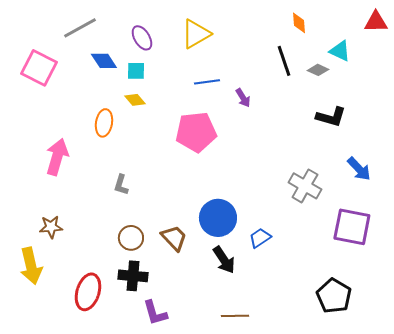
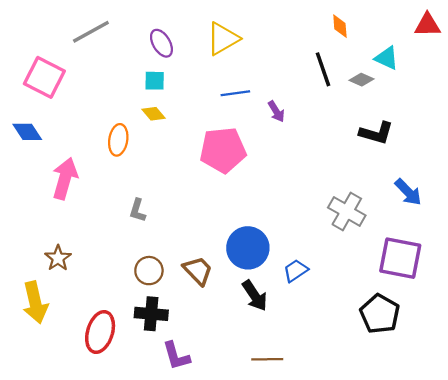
blue diamond: (104, 61) -> (27, 132), moved
brown star: (51, 227) -> (58, 258), turned -30
black pentagon: (334, 296) -> (380, 314), moved

